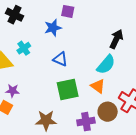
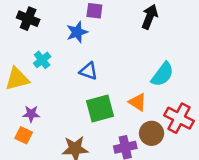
black arrow: (116, 39) -> (150, 17), moved
cyan semicircle: (106, 65) -> (162, 74), moved

